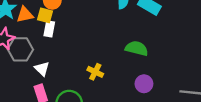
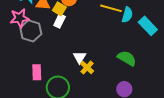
white triangle: (42, 69) -> (79, 57), moved

